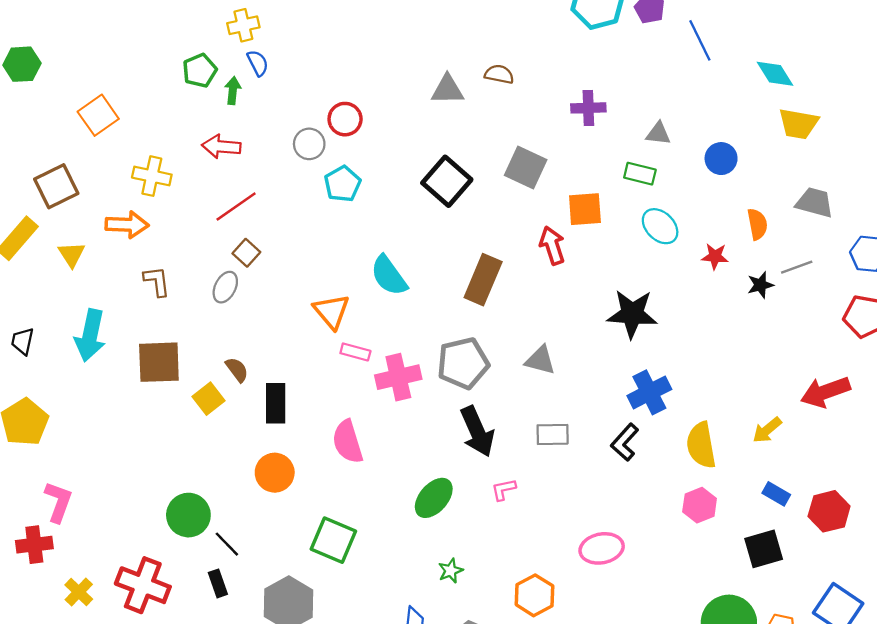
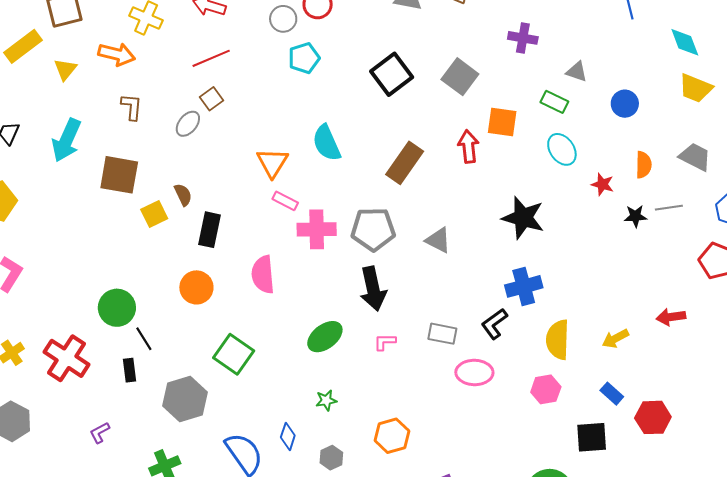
red arrow: (825, 392) -> (671, 317), size x0.7
gray rectangle: (553, 434) -> (442, 334), moved
pink ellipse: (602, 548) -> (474, 372), moved

